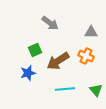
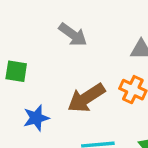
green square: (35, 50) -> (16, 71), moved, turned 32

